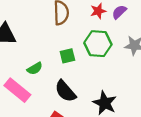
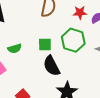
black semicircle: (65, 91) -> (52, 66), moved

